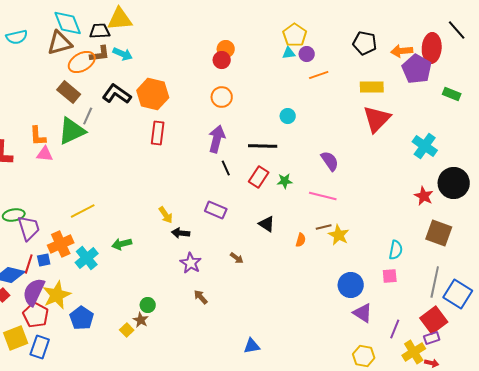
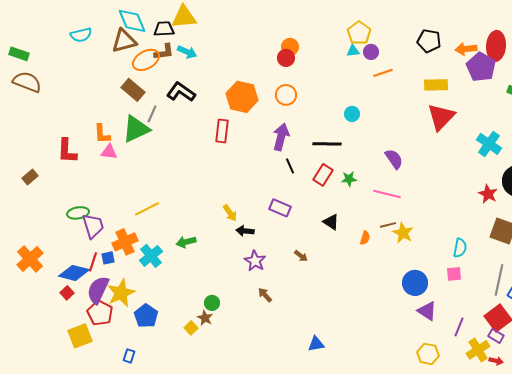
orange hexagon: (153, 94) -> (242, 97), moved
purple rectangle: (432, 338) -> (496, 336), turned 49
blue rectangle: (40, 347) -> (129, 356), moved, size x0.6

